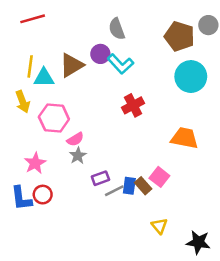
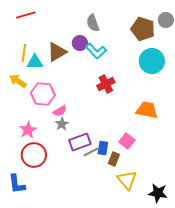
yellow arrow: (23, 102) -> (18, 81), turned 144
purple rectangle: (100, 178) -> (80, 142), size x1.5
brown rectangle: (143, 186) -> (114, 159), moved, turned 64
red circle: (43, 195) -> (34, 155), size x1.6
blue L-shape: (21, 198) -> (17, 184), moved
yellow triangle: (159, 226) -> (127, 180), size x1.5

